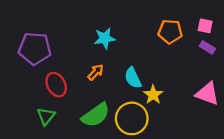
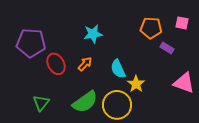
purple rectangle: (207, 47) -> (167, 48), moved
red ellipse: (56, 85) -> (56, 64), moved

